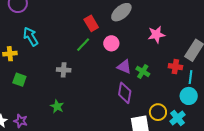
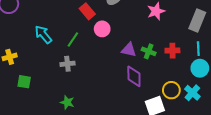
cyan arrow: (31, 37) -> (43, 34), moved
pink circle: (111, 43) -> (102, 29), moved
green line: (83, 45) -> (73, 39), moved
red cross: (175, 67) -> (172, 51), moved

